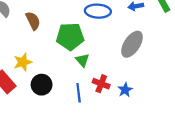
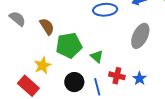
green pentagon: (70, 36) -> (69, 45), moved
black circle: (42, 85) -> (74, 82), moved

